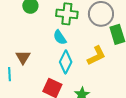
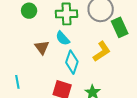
brown triangle: (23, 57) -> (42, 47), moved

